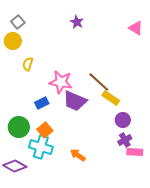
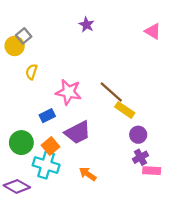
gray square: (18, 22) -> (24, 36), moved
purple trapezoid: (75, 101) -> (78, 132), moved, turned -50

